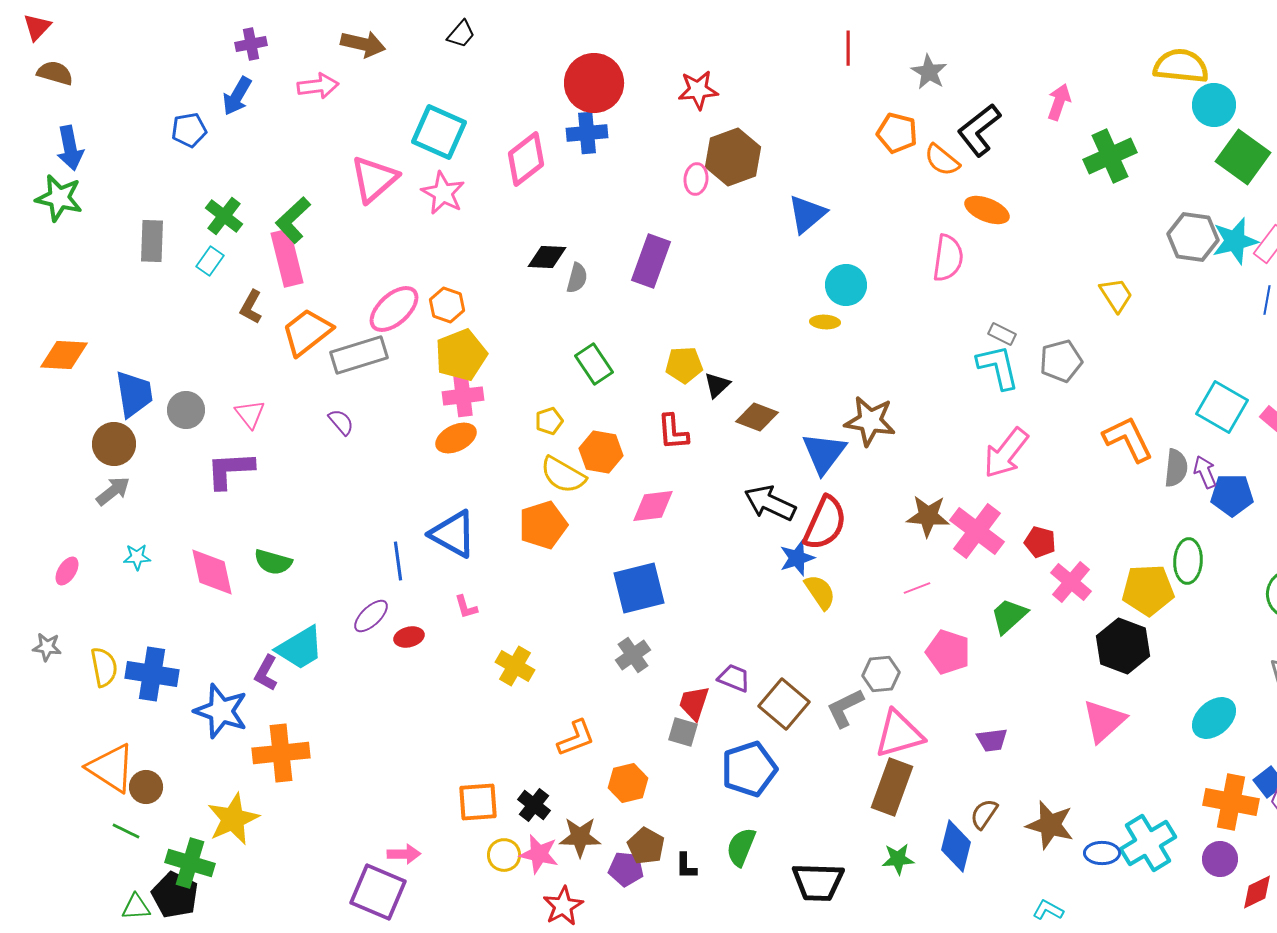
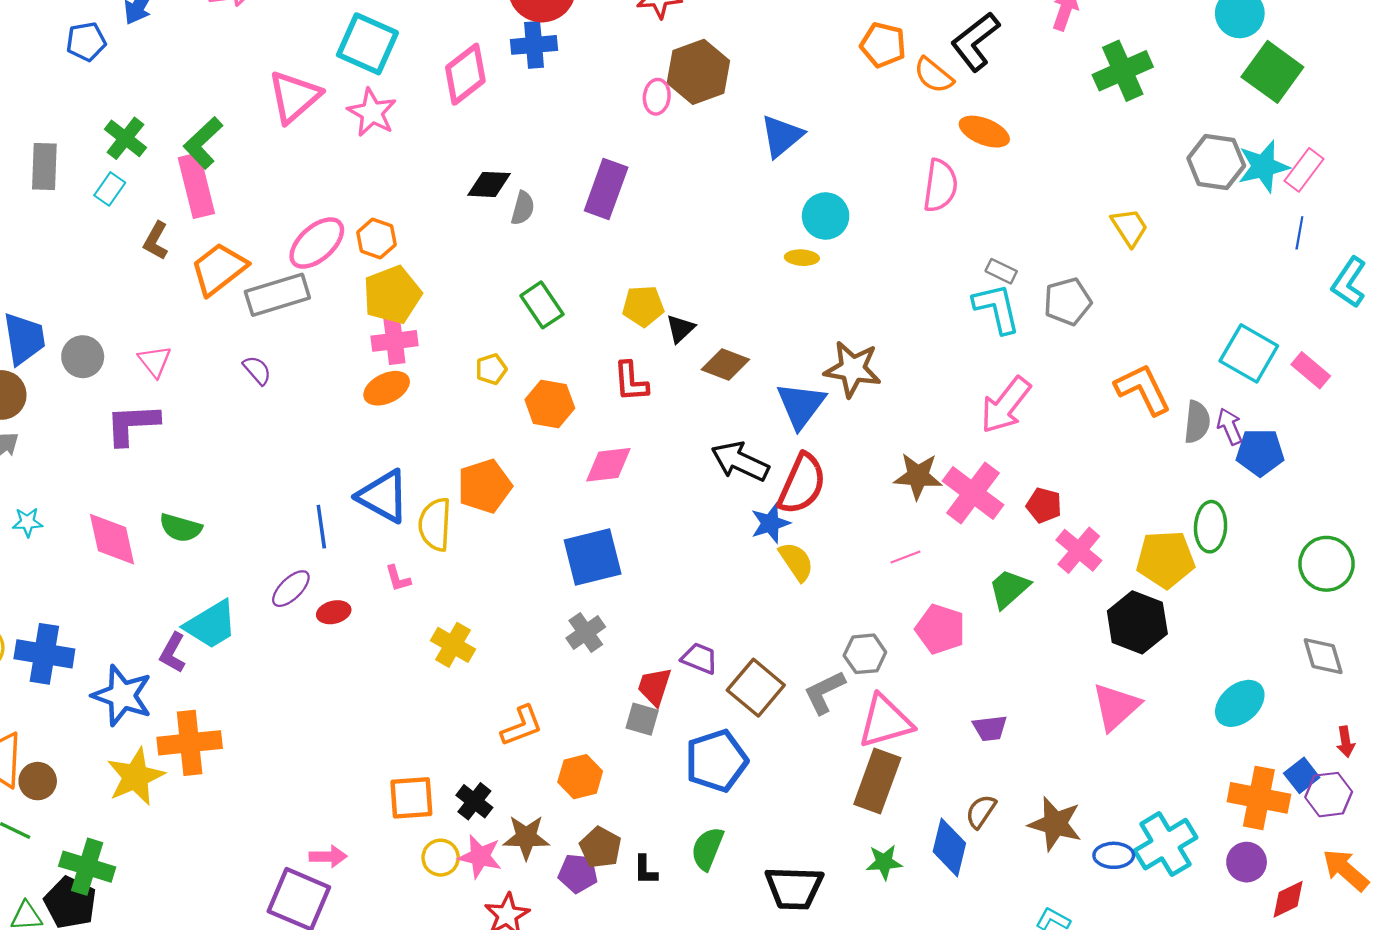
yellow semicircle: (563, 475) -> (435, 524), moved, turned 63
yellow star: (233, 819) -> (136, 777), moved

